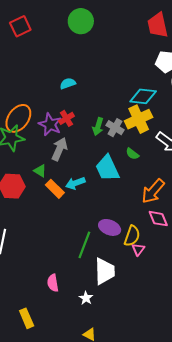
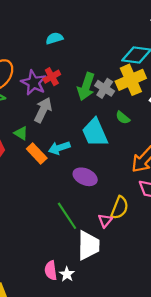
green arrow: (98, 126) -> (86, 87), size x1.4
purple ellipse: (110, 227) -> (85, 177), moved
green line: (84, 245) -> (67, 216), turned -56
pink triangle: (138, 249) -> (105, 221), moved
pink semicircle: (53, 283) -> (51, 270), moved

